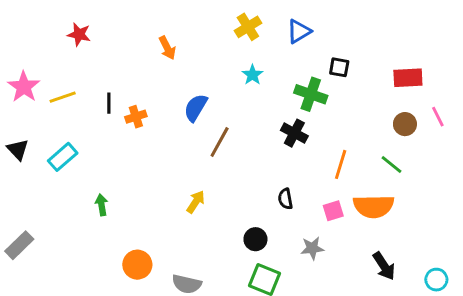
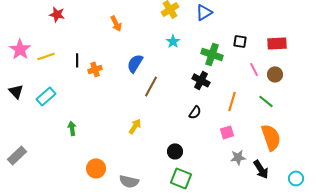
black square: (339, 67) -> (240, 41), moved
pink line: (438, 117) -> (254, 69), moved
black semicircle: (285, 199) -> (195, 112), moved, turned -136
orange semicircle: (374, 206) -> (271, 137), moved, turned -108
gray star: (312, 248) -> (238, 157), moved

